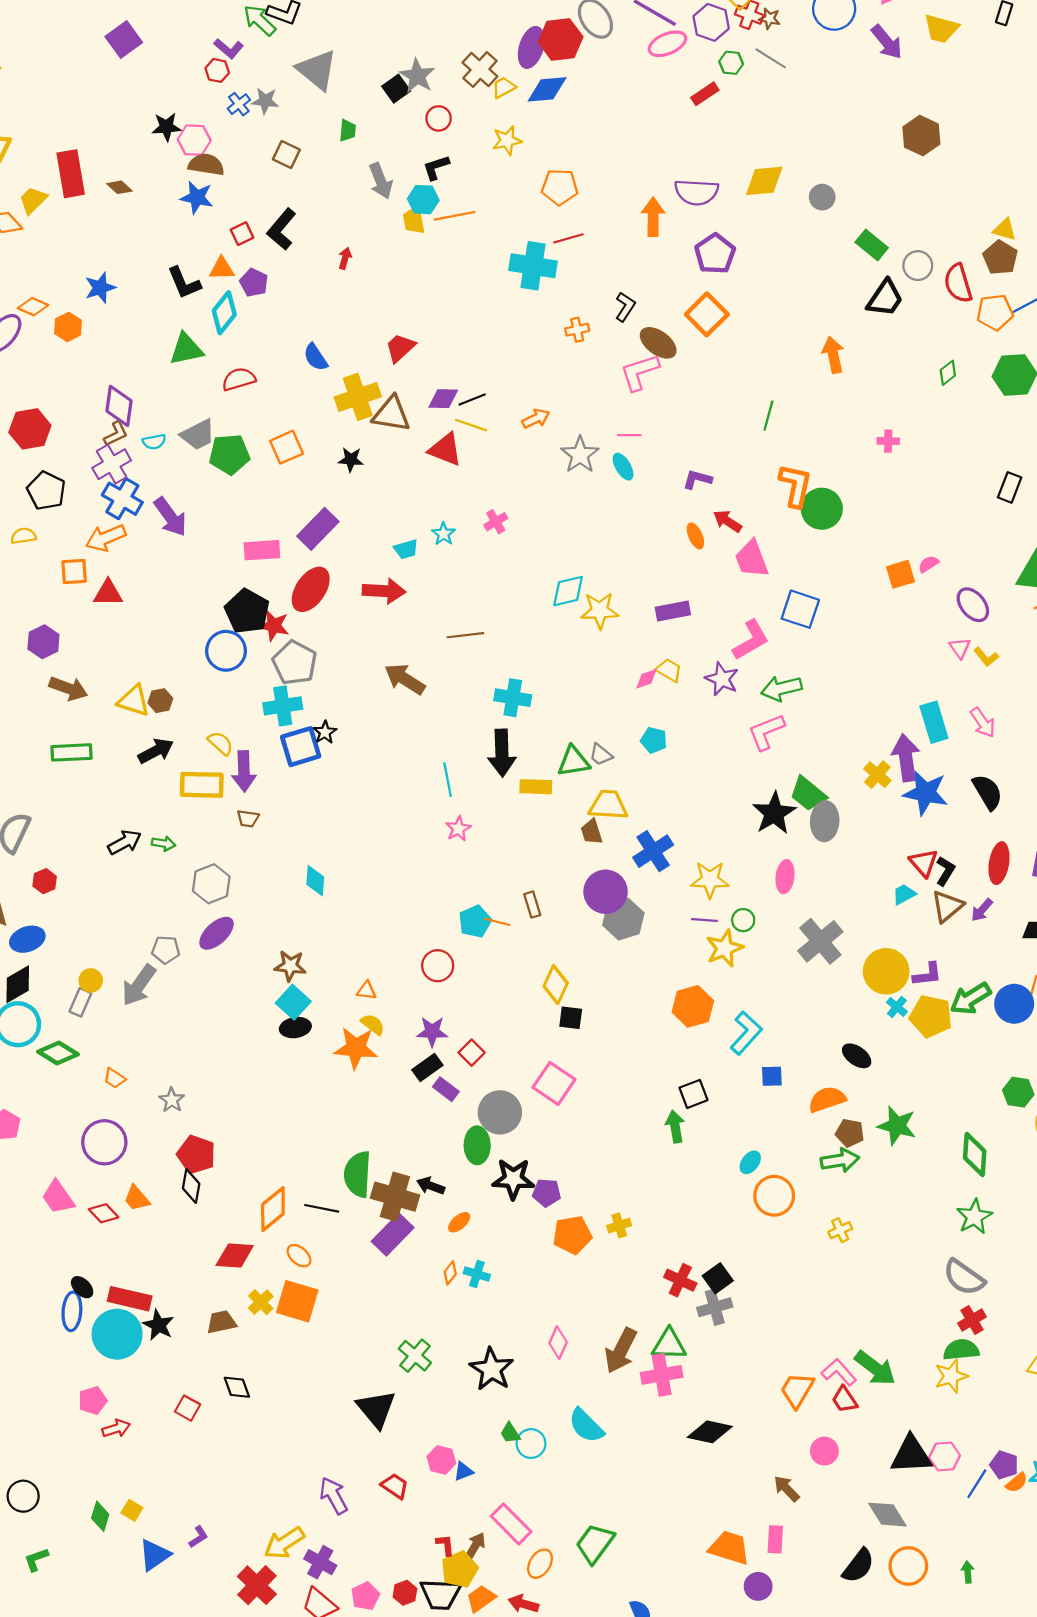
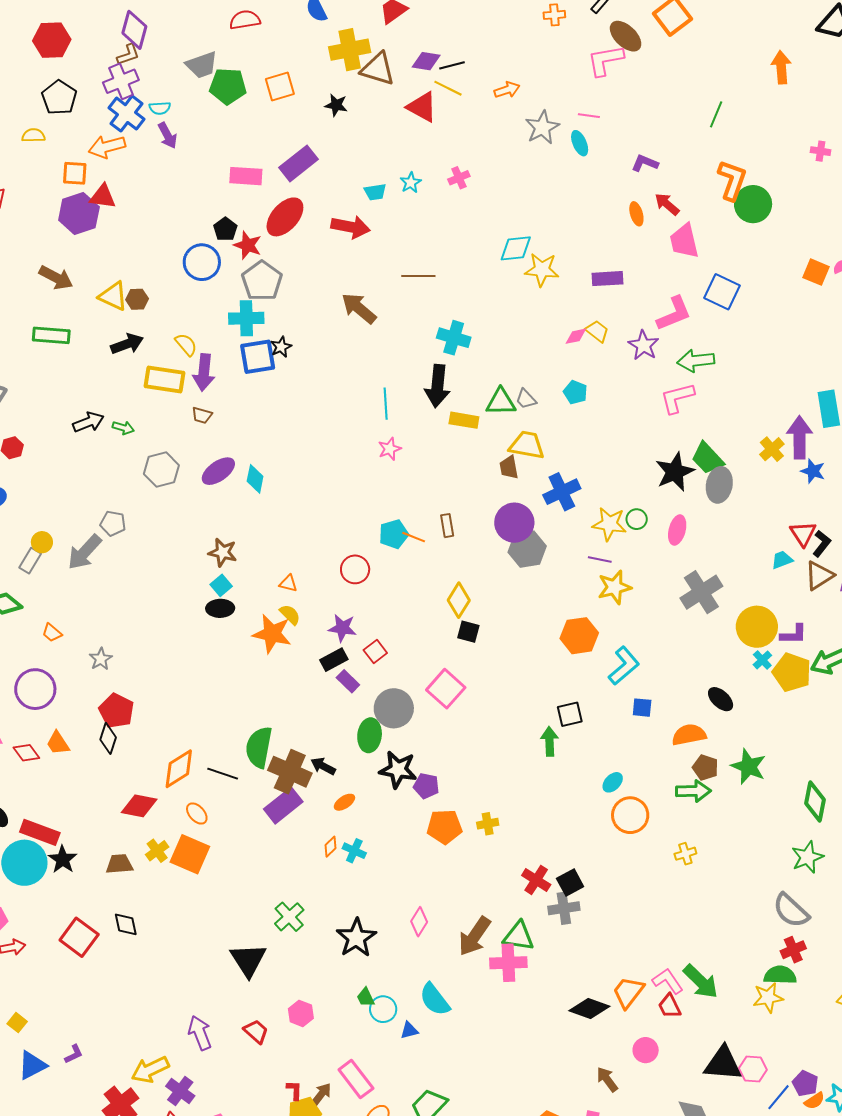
cyan semicircle: (154, 442) -> (160, 108), moved
purple arrow: (170, 517) -> (168, 135), size x0.7
orange square: (900, 574) -> (816, 272), turned 32
black pentagon: (247, 611) -> (225, 229), size x0.6
purple hexagon: (43, 642) -> (79, 214), moved, size x1.4
blue star: (925, 793) -> (813, 471), size x0.6
green circle: (743, 920) -> (637, 519), moved
purple ellipse: (216, 933) -> (218, 471), moved
cyan square: (293, 1002) -> (221, 585), size x0.7
red square: (188, 1408) -> (79, 937), size x1.6
black diamond: (710, 1432) -> (589, 1009), moved
blue triangle: (463, 1471) -> (409, 1030), moved

